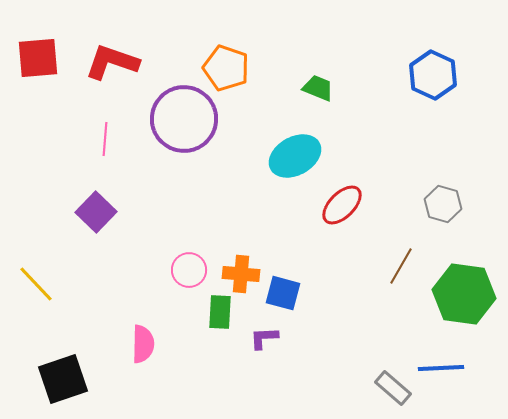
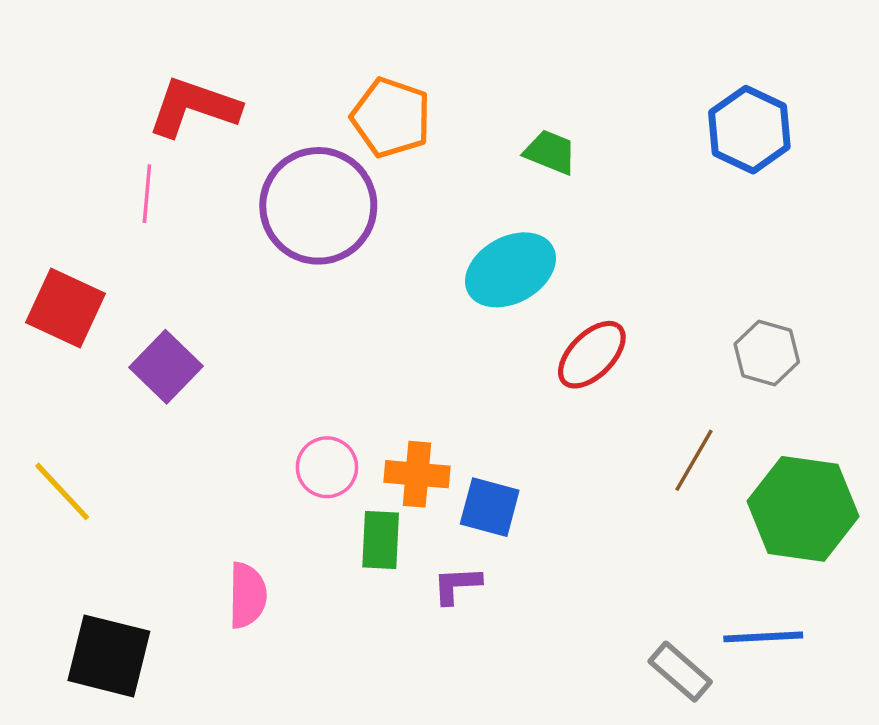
red square: (38, 58) -> (66, 308), moved, turned 30
pink line: (105, 139) -> (147, 194), moved
black square: (63, 379) -> (109, 656), turned 33

